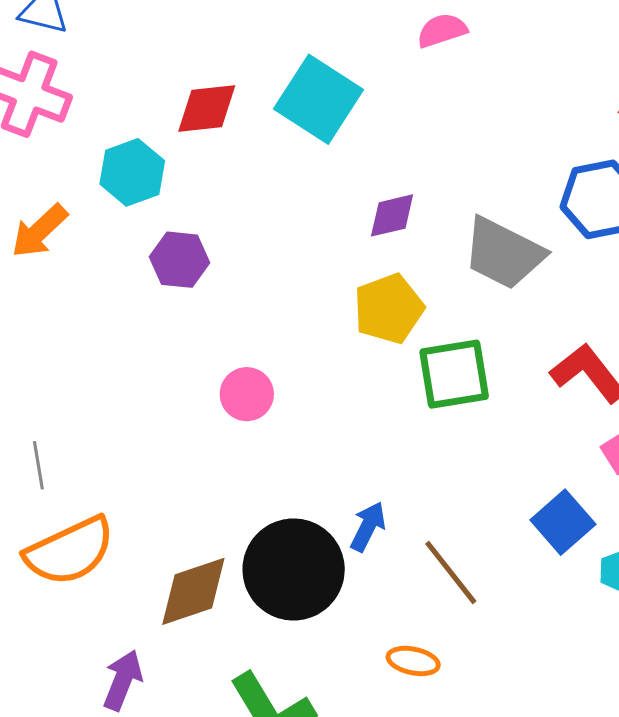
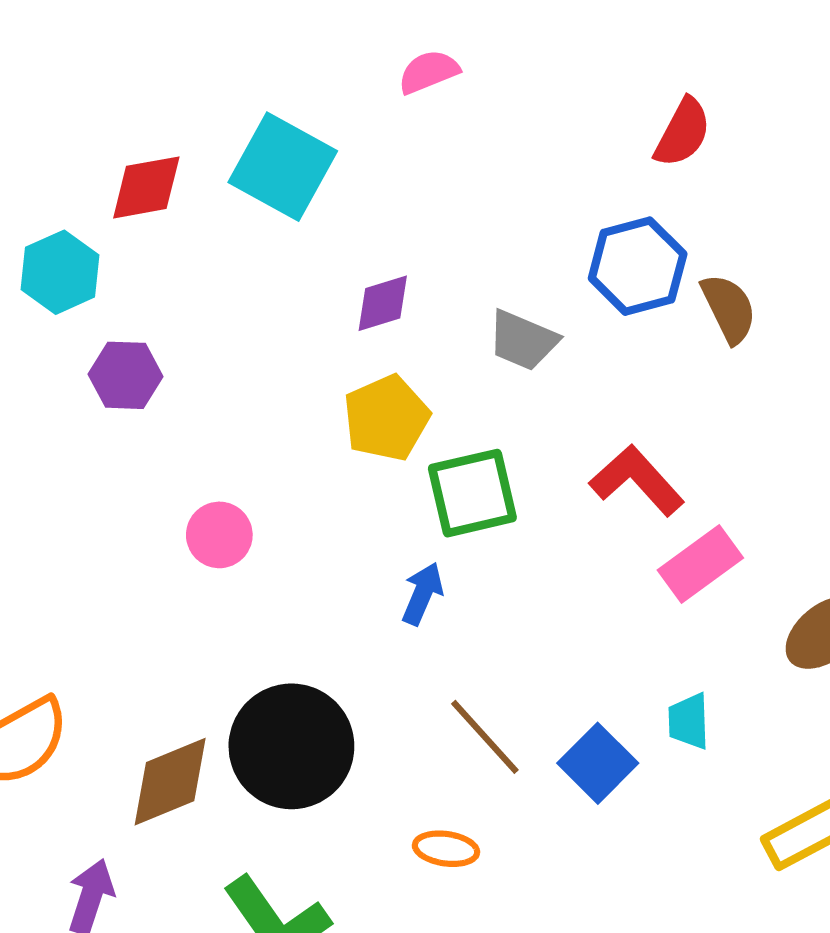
gray trapezoid: (504, 253) -> (523, 340), size x0.7
blue square: (563, 522) -> (598, 763), moved
blue arrow: (368, 527) -> (422, 594), moved

